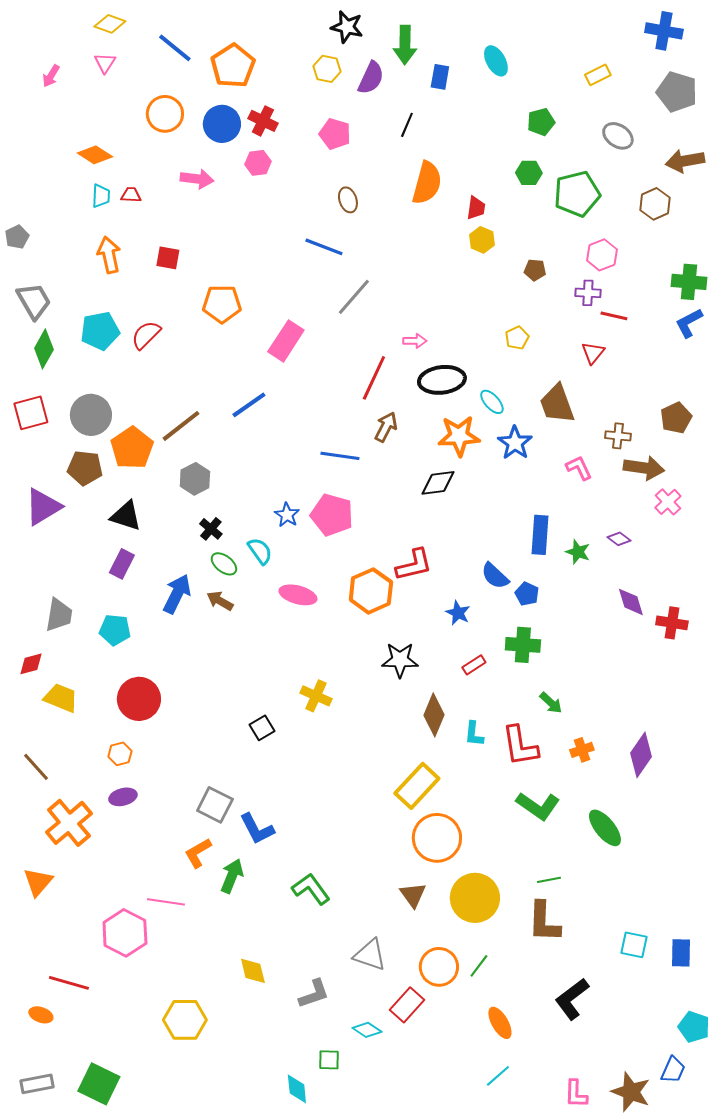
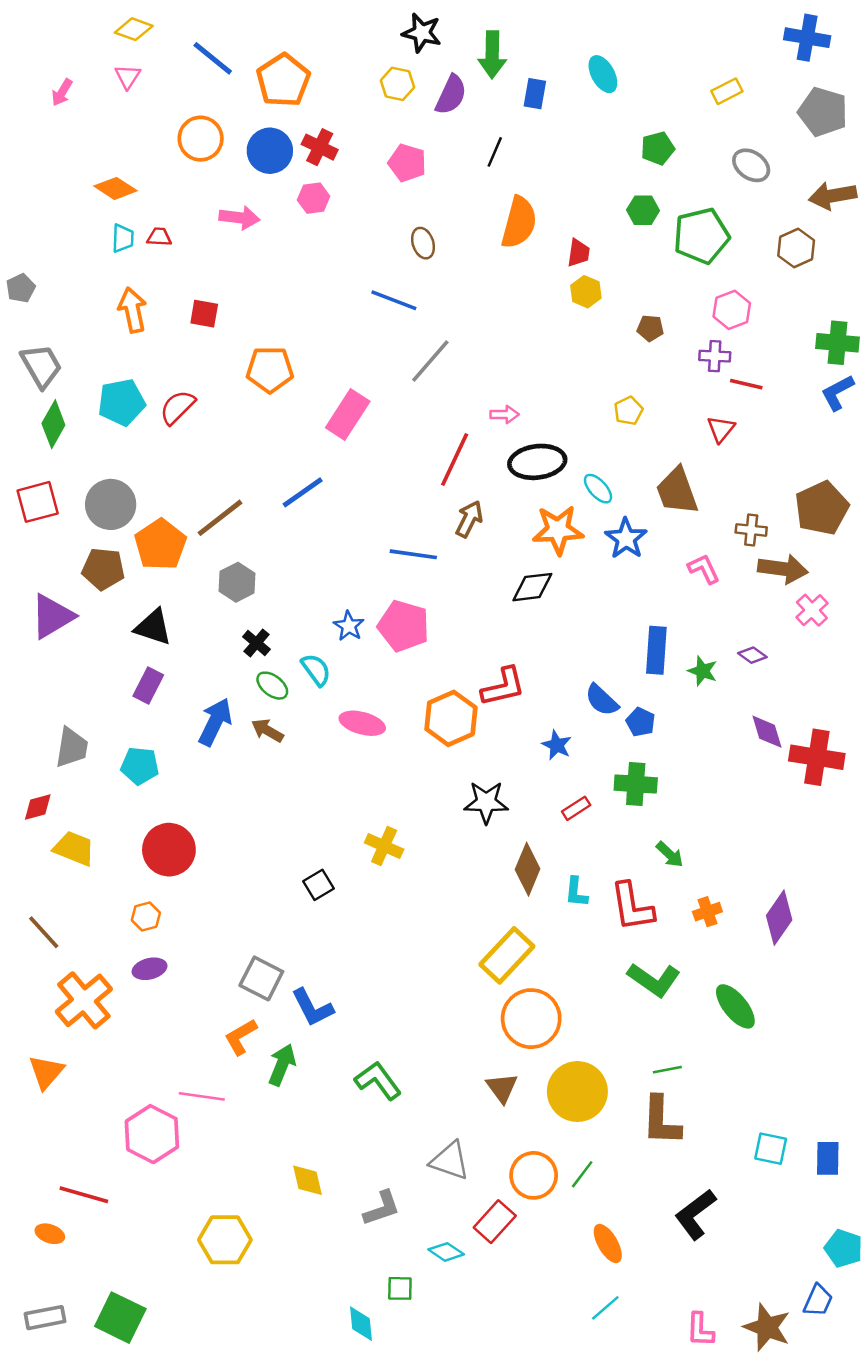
brown pentagon: (676, 418) -> (822, 508), size x1.4
red cross: (672, 623) -> (817, 757), size x1.4

